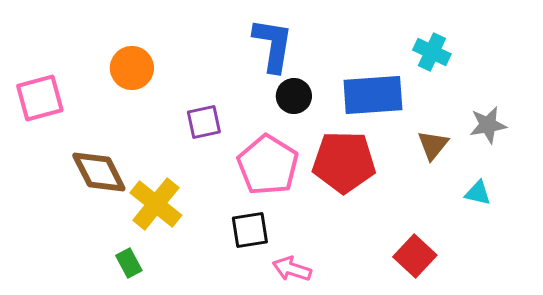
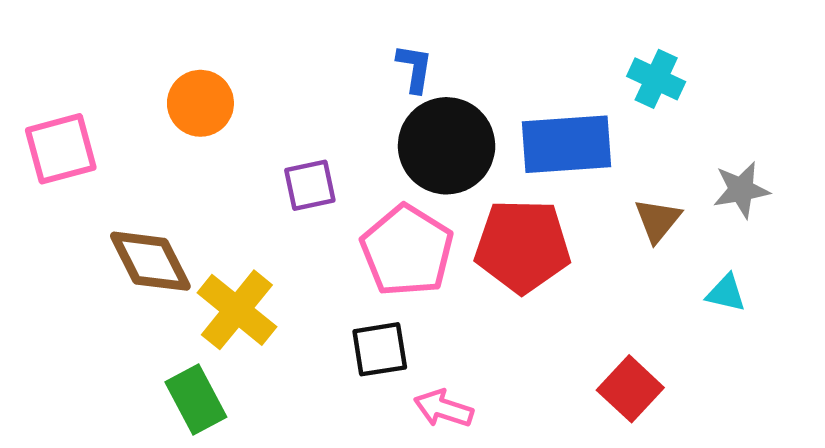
blue L-shape: (273, 45) -> (415, 68), size x0.6
black circle: (294, 96) -> (447, 146), size x1.8
green rectangle: (129, 263) -> (196, 399), size x1.5

